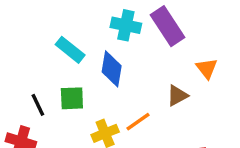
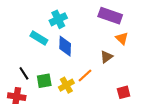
cyan cross: (126, 25) -> (58, 19), moved, turned -30
purple rectangle: (168, 26) -> (110, 16), moved, turned -30
green square: (72, 98) -> (44, 81), moved

